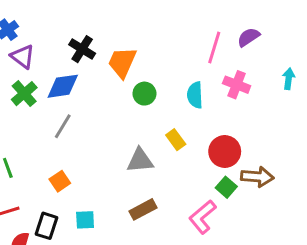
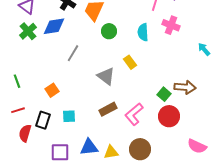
cyan arrow: (289, 79) -> (204, 49), moved, turned -48
gray line: (63, 126) -> (73, 53), moved
red circle: (225, 152) -> (169, 116), moved
gray triangle: (140, 160) -> (106, 76), turned 42
pink L-shape: (202, 217) -> (134, 114), moved

